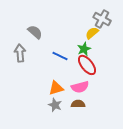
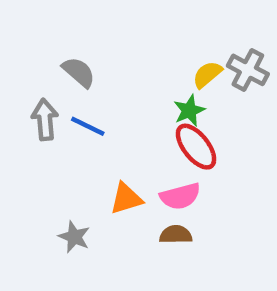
gray cross: (102, 19) -> (248, 70), moved
blue line: (60, 56) -> (88, 126), moved
gray star: (55, 105) -> (74, 237), moved

